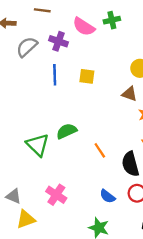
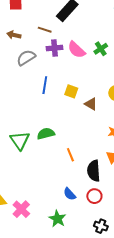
green cross: (112, 20) -> (101, 49), turned -32
purple cross: (59, 41) -> (54, 48), moved, turned -35
brown triangle: (130, 94) -> (91, 104), moved
pink cross: (56, 195) -> (21, 209), moved

